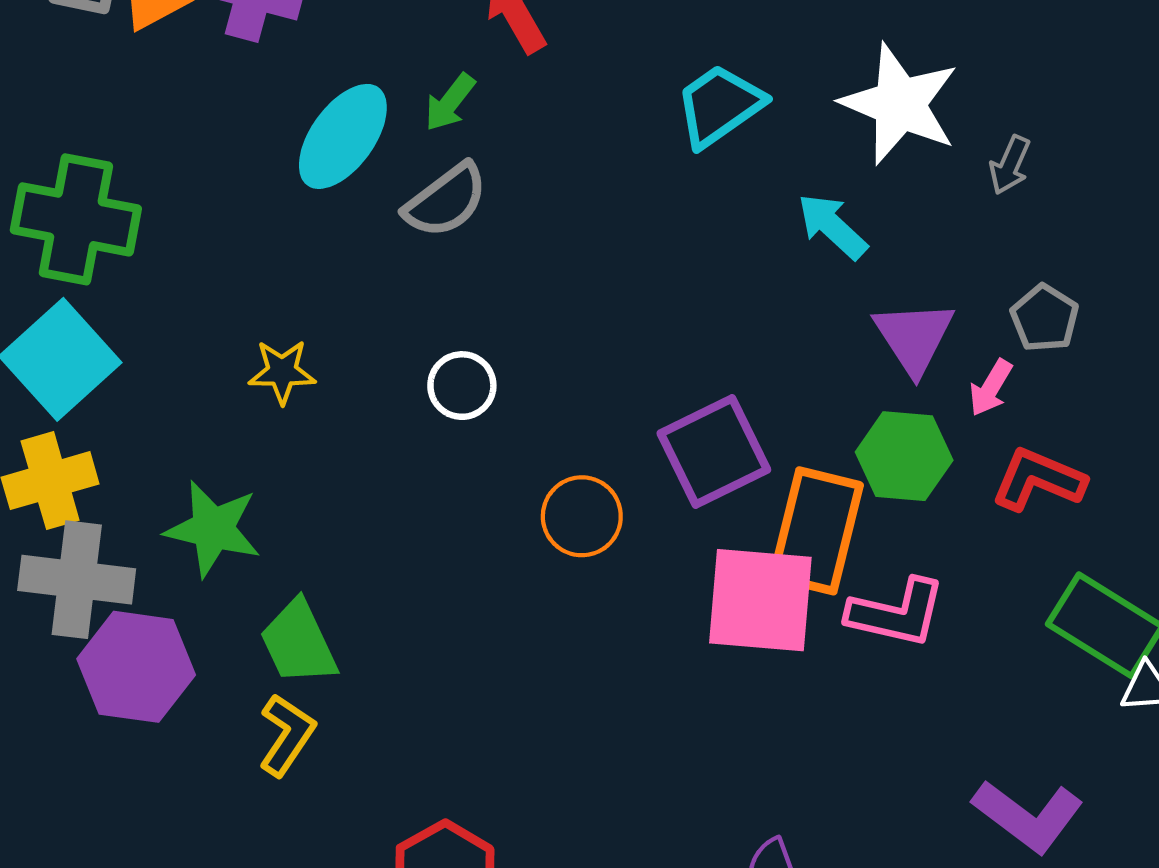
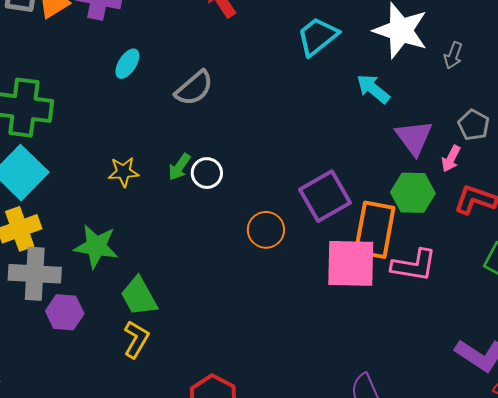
green arrow: (450, 102) -> (179, 167), moved
cyan ellipse: (343, 136) -> (127, 64), moved, size x0.6
purple hexagon: (136, 667) -> (65, 312), size x0.7

